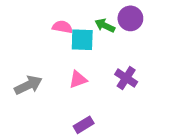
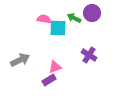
pink triangle: (78, 79) -> (55, 67), moved
purple rectangle: (84, 125) -> (49, 80), moved

